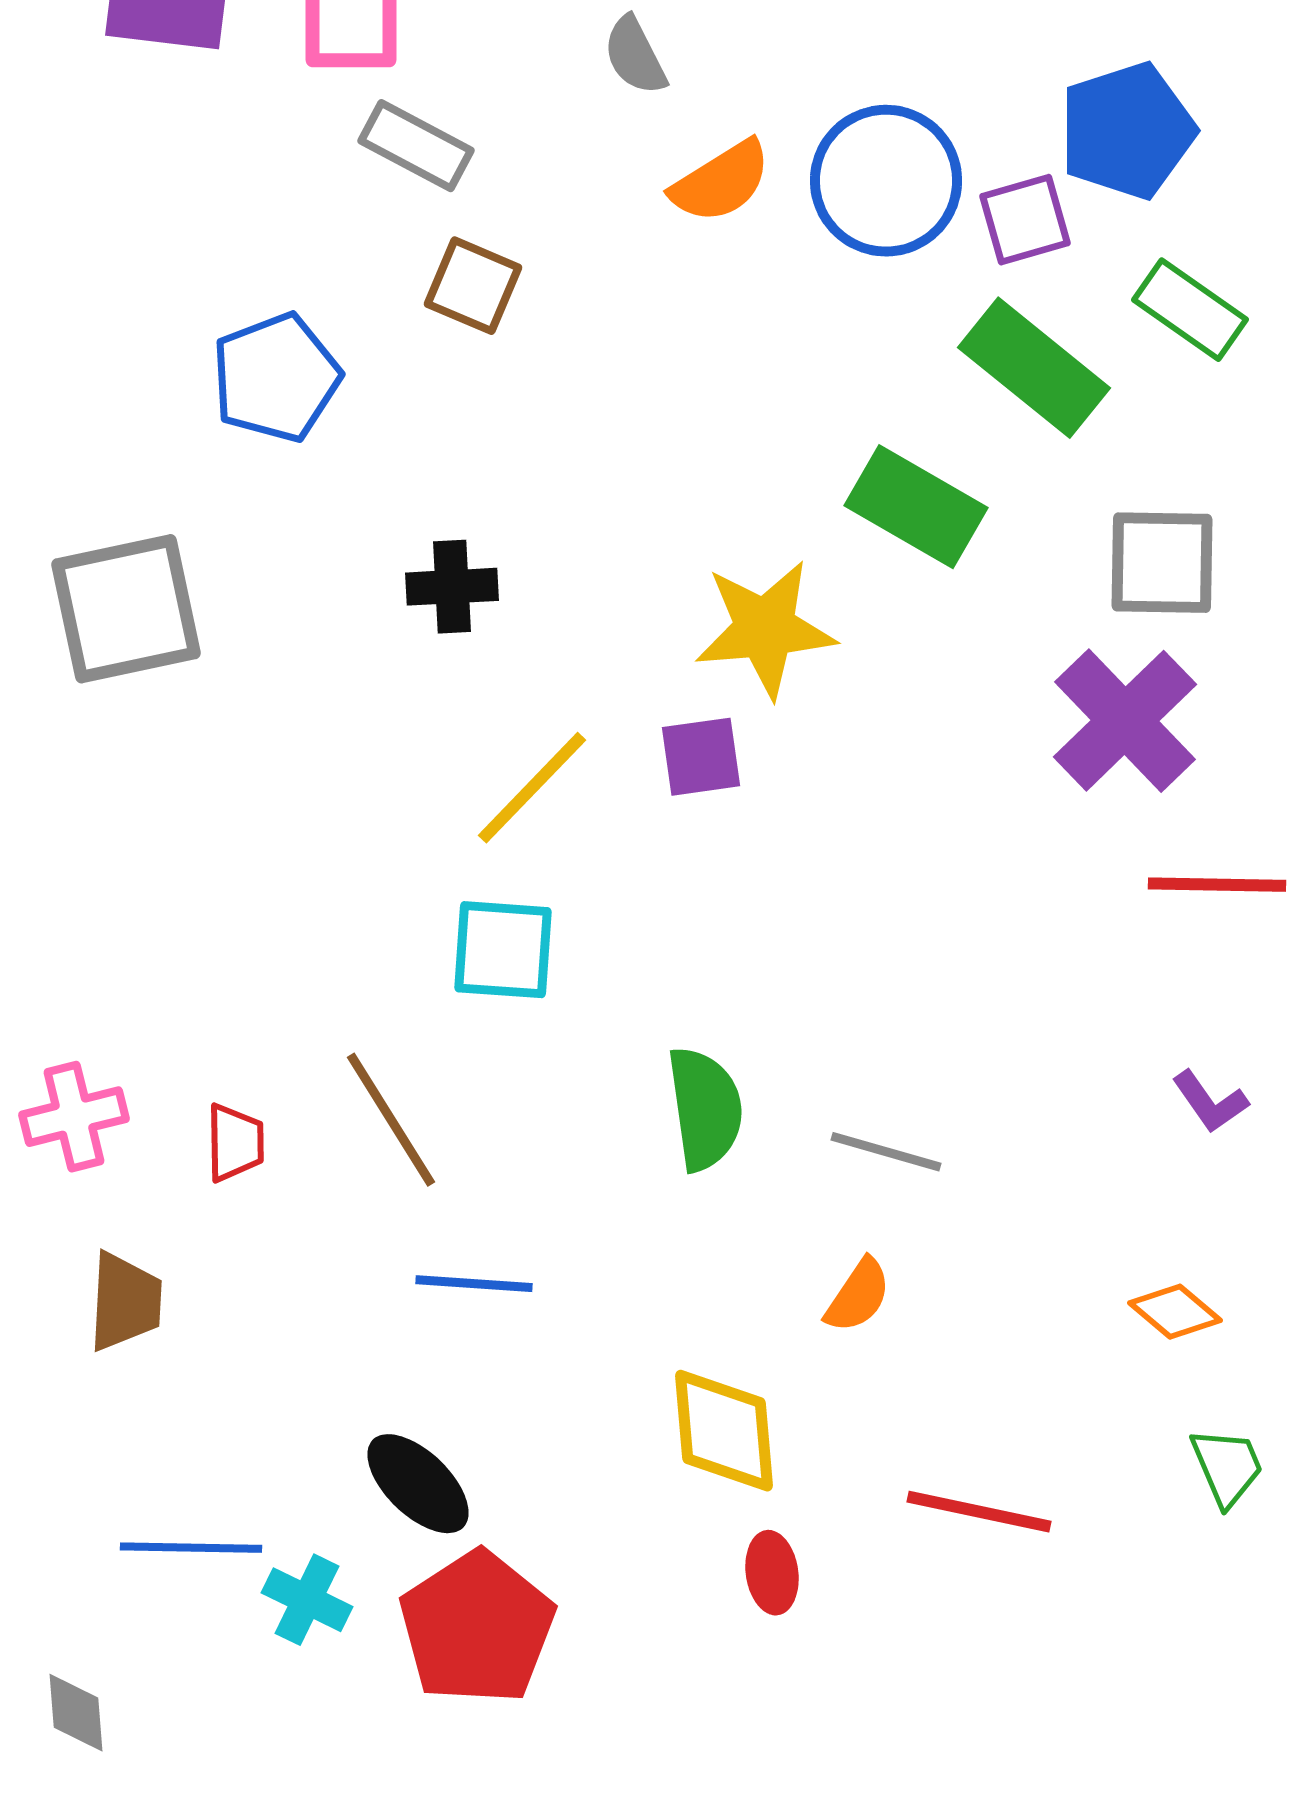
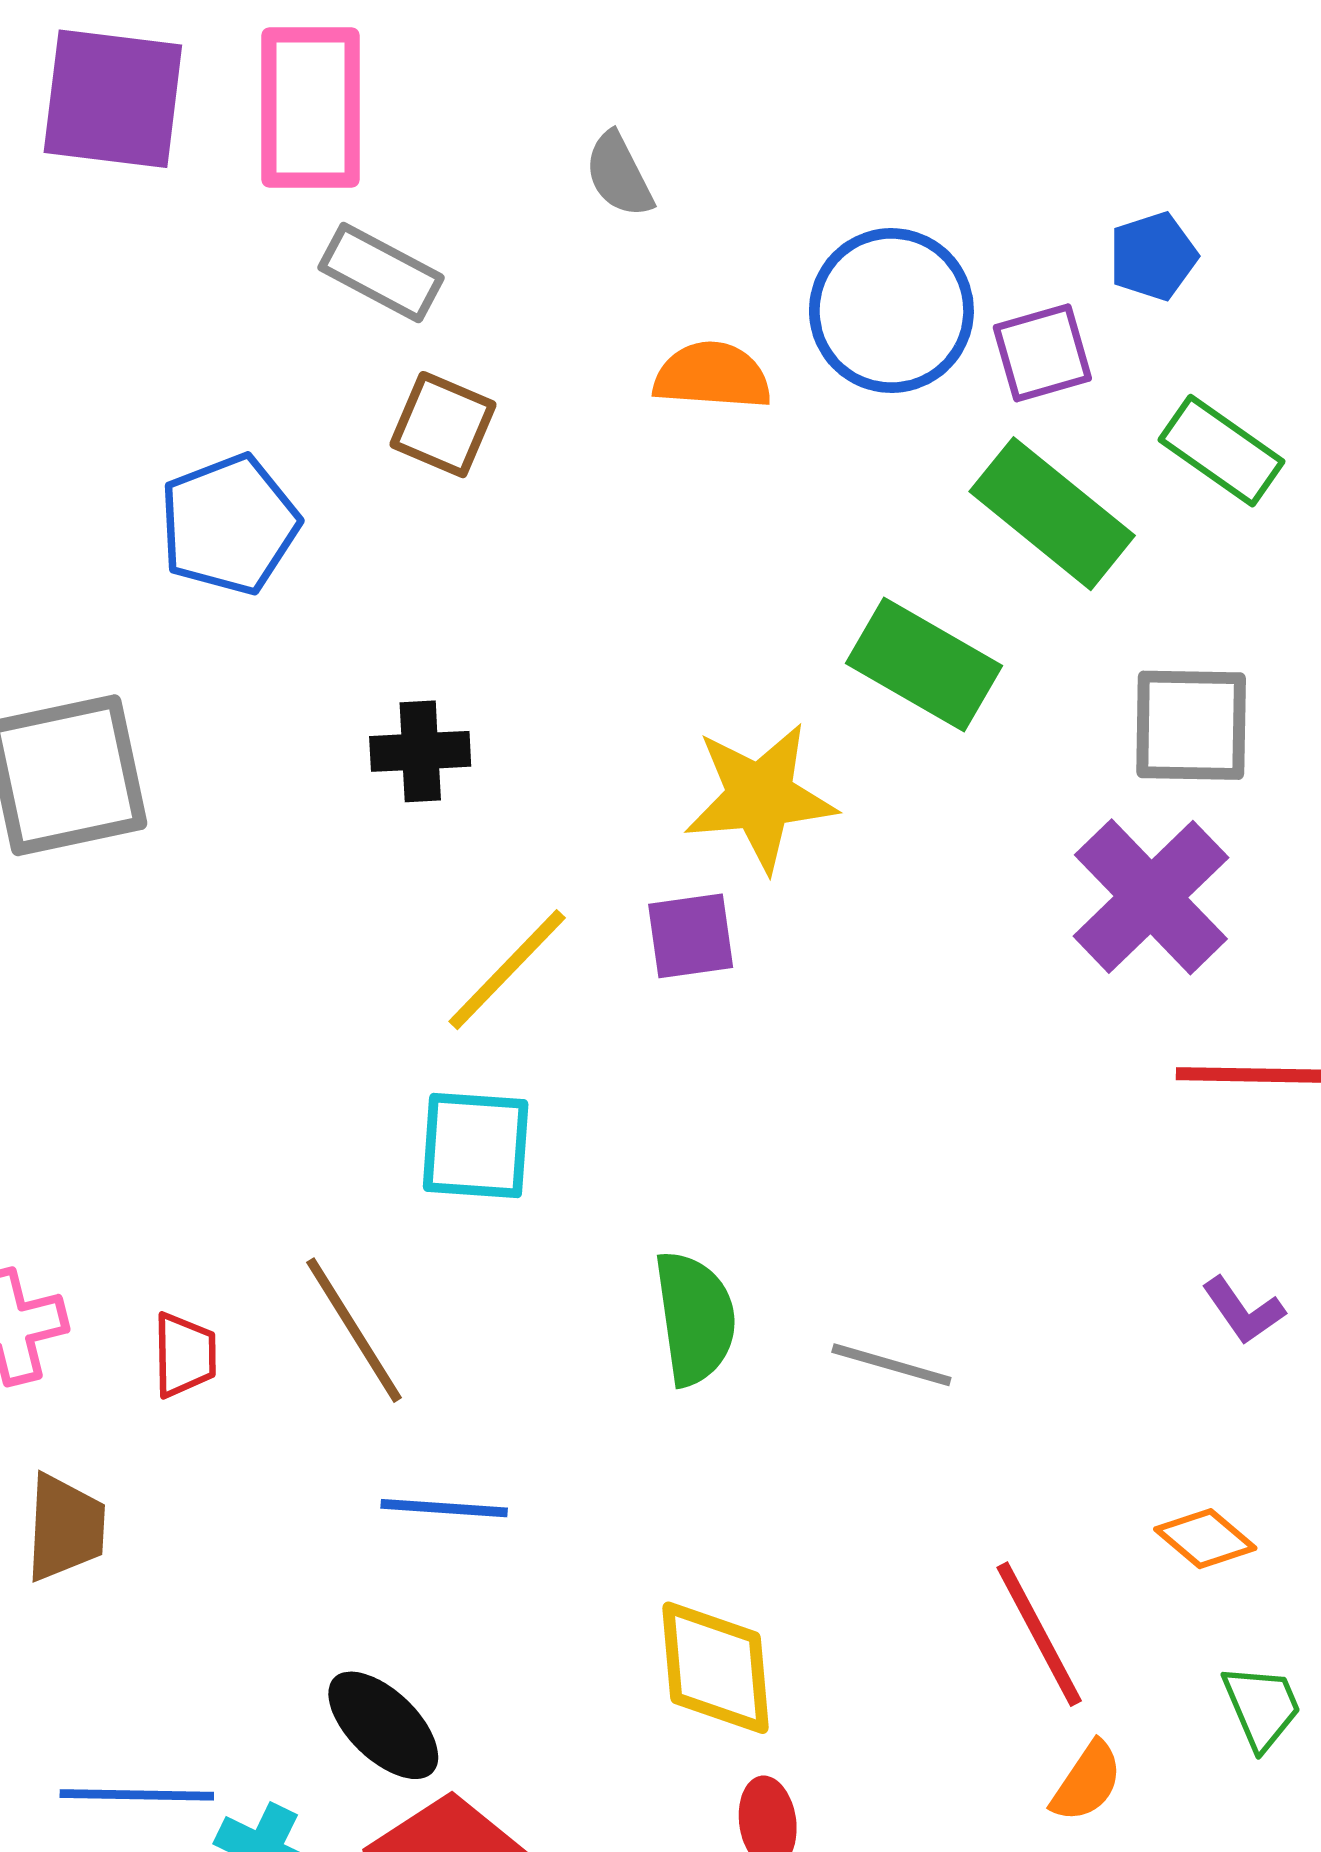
blue pentagon: (1127, 131) -> (1153, 256), size x0.6
orange semicircle: (721, 182) -> (712, 376), moved, turned -144
orange semicircle: (858, 1296) -> (1087, 1782), moved
red line: (979, 1512) -> (1039, 1634), moved, turned 50

